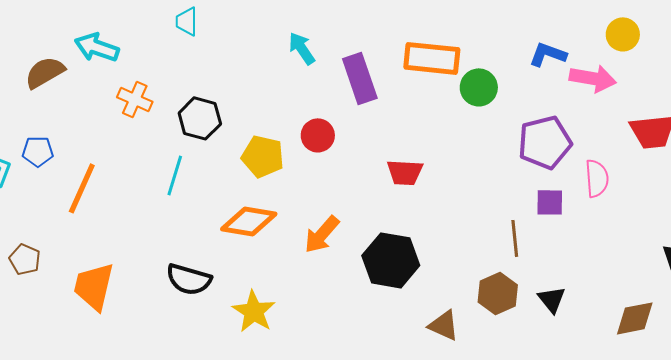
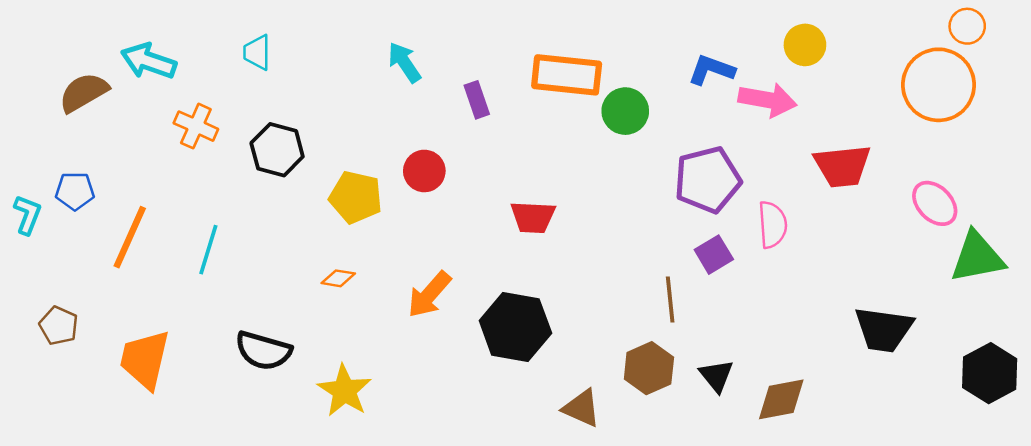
cyan trapezoid: (187, 21) -> (257, 52), moved
purple rectangle: (360, 78) -> (477, 100), size x0.6
cyan line: (175, 175) -> (208, 250), moved
purple square: (550, 202) -> (714, 255), turned -32
orange diamond: (249, 221) -> (338, 278), size x0.5
brown diamond: (635, 318) -> (781, 399), moved

